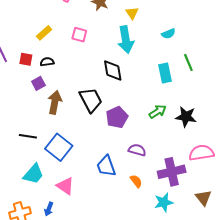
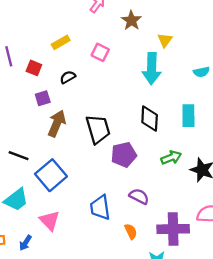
black semicircle: (47, 62) -> (68, 77), moved, turned -32
black diamond: (113, 70) -> (150, 119), moved

